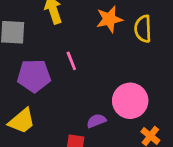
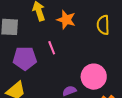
orange star: (109, 19) -> (66, 20), moved, turned 30

